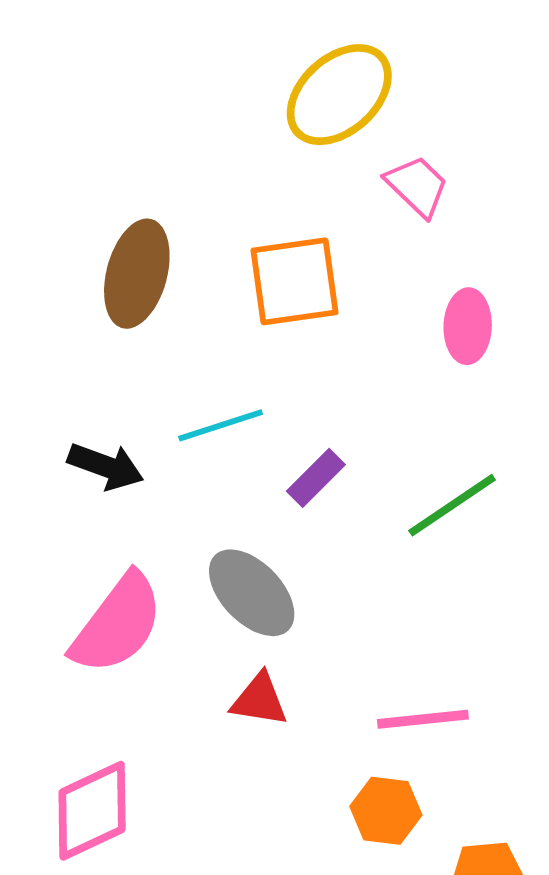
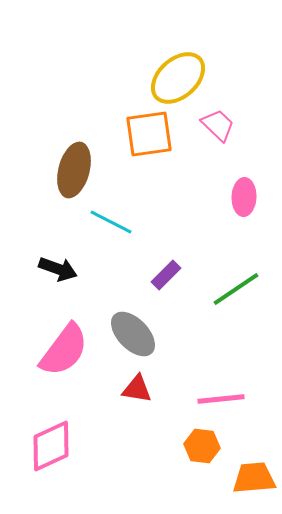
orange square: (294, 281) -> (149, 134), moved
cyan line: (221, 425) -> (111, 222), moved, turned 45

